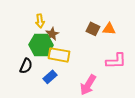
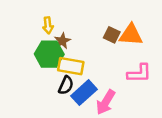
orange triangle: (109, 29) -> (131, 35), size x1.5
black semicircle: (26, 66) -> (66, 85), moved
blue rectangle: (50, 77) -> (84, 93), moved, size x1.5

